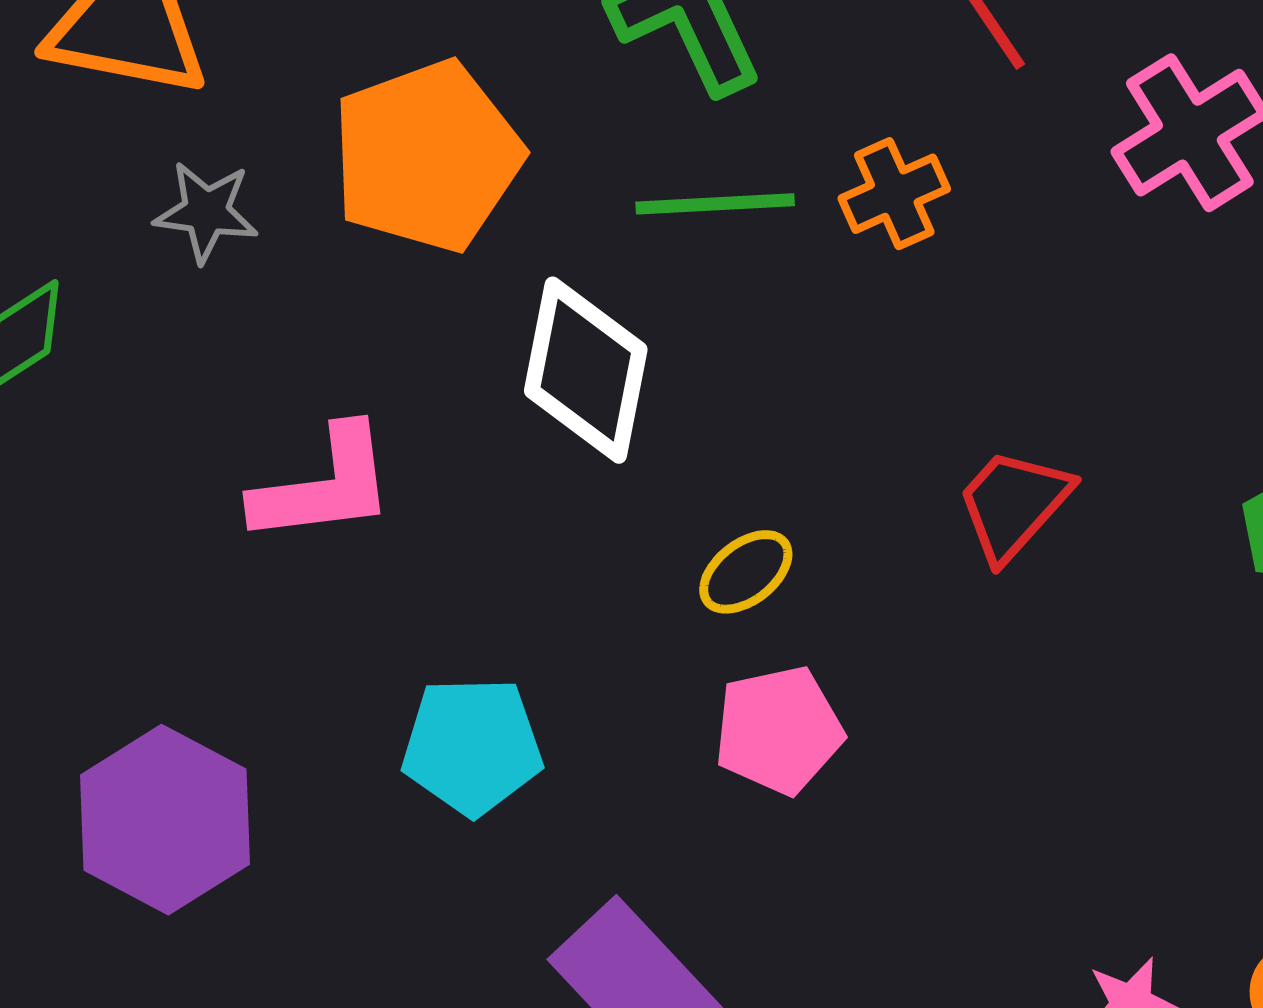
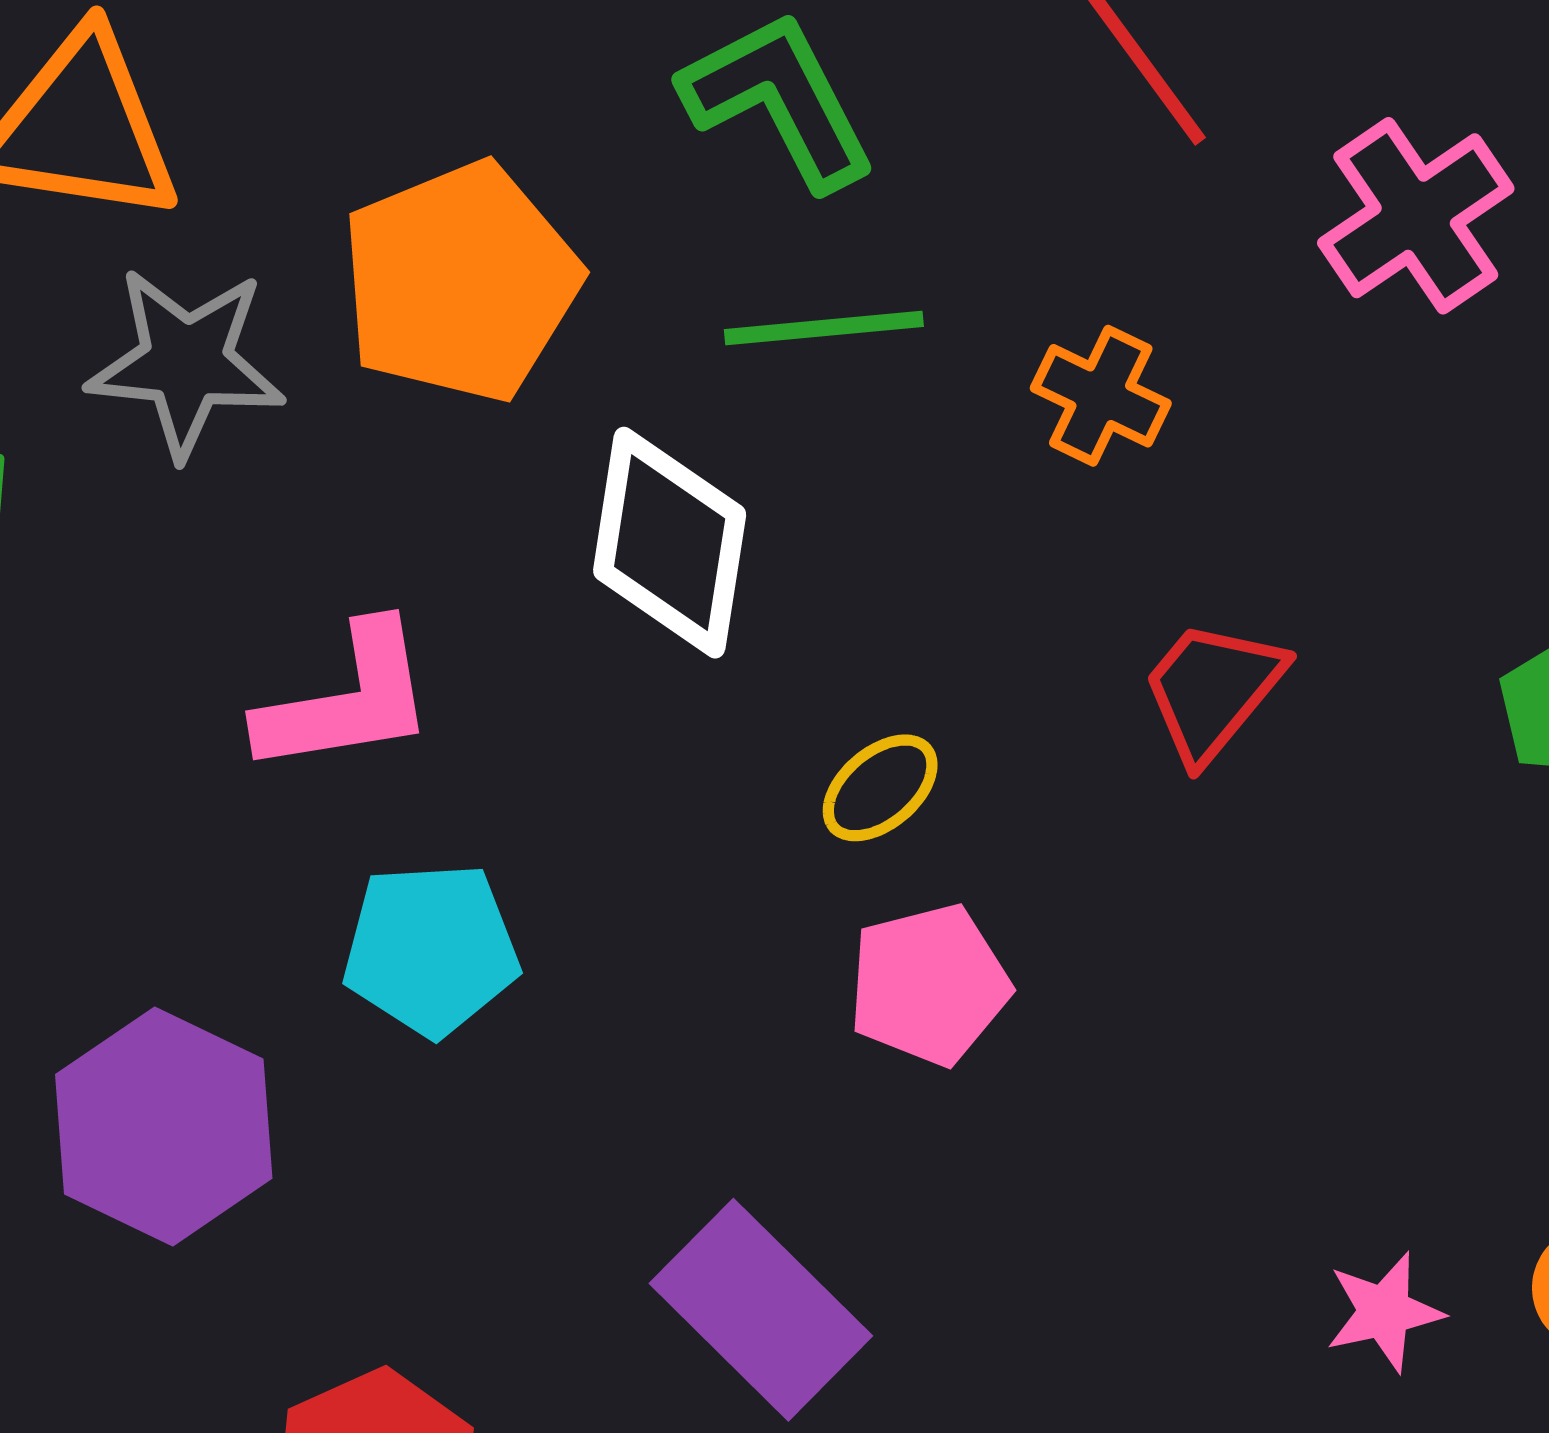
orange cross: (894, 194) -> (1101, 396), moved, turned -38
gray star: (206, 212) -> (186, 362), size x1.5
cyan pentagon: (472, 746) -> (431, 949), moved

